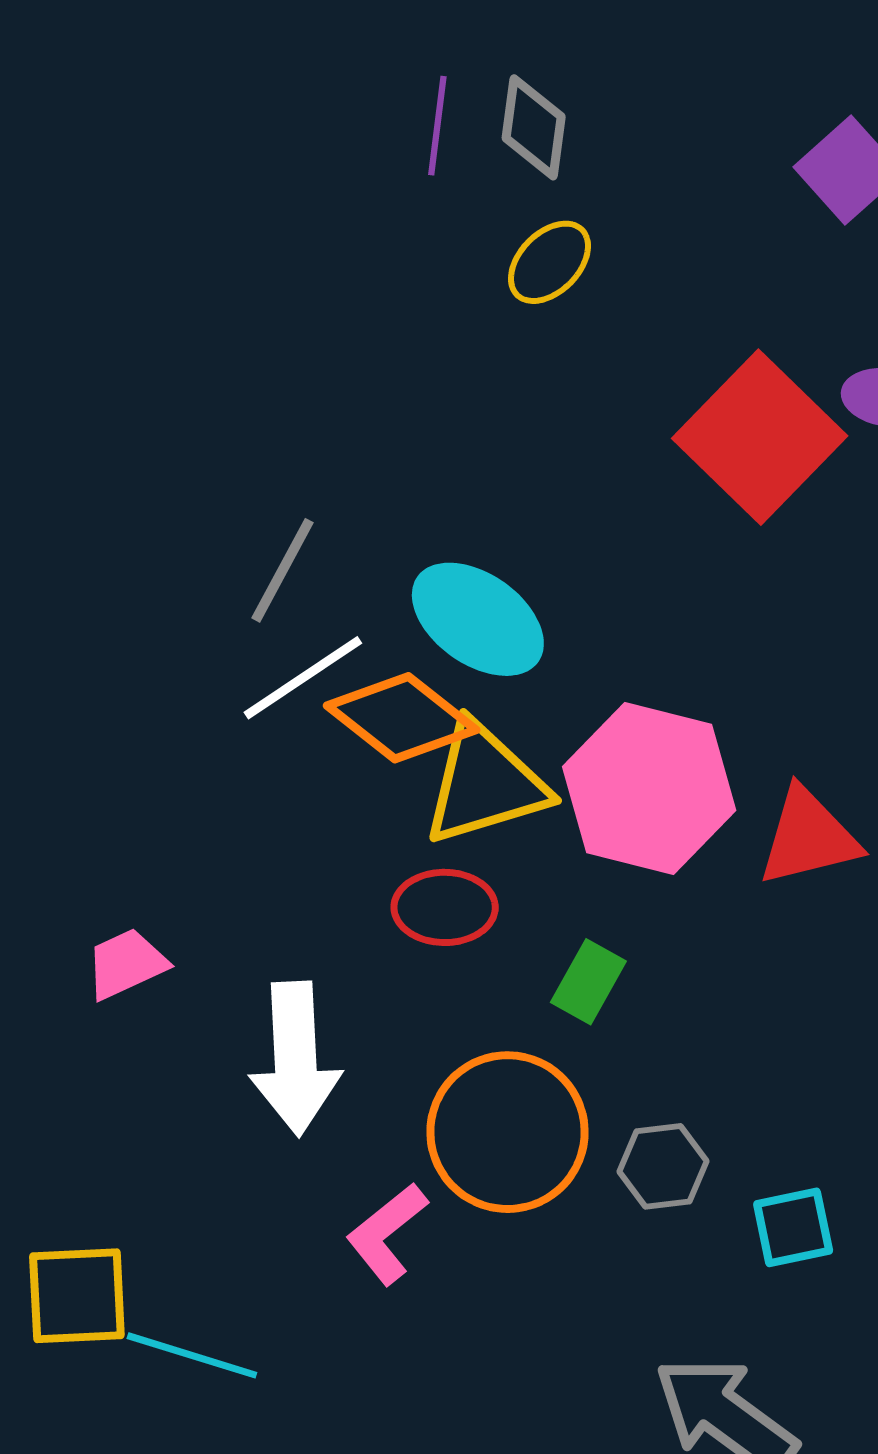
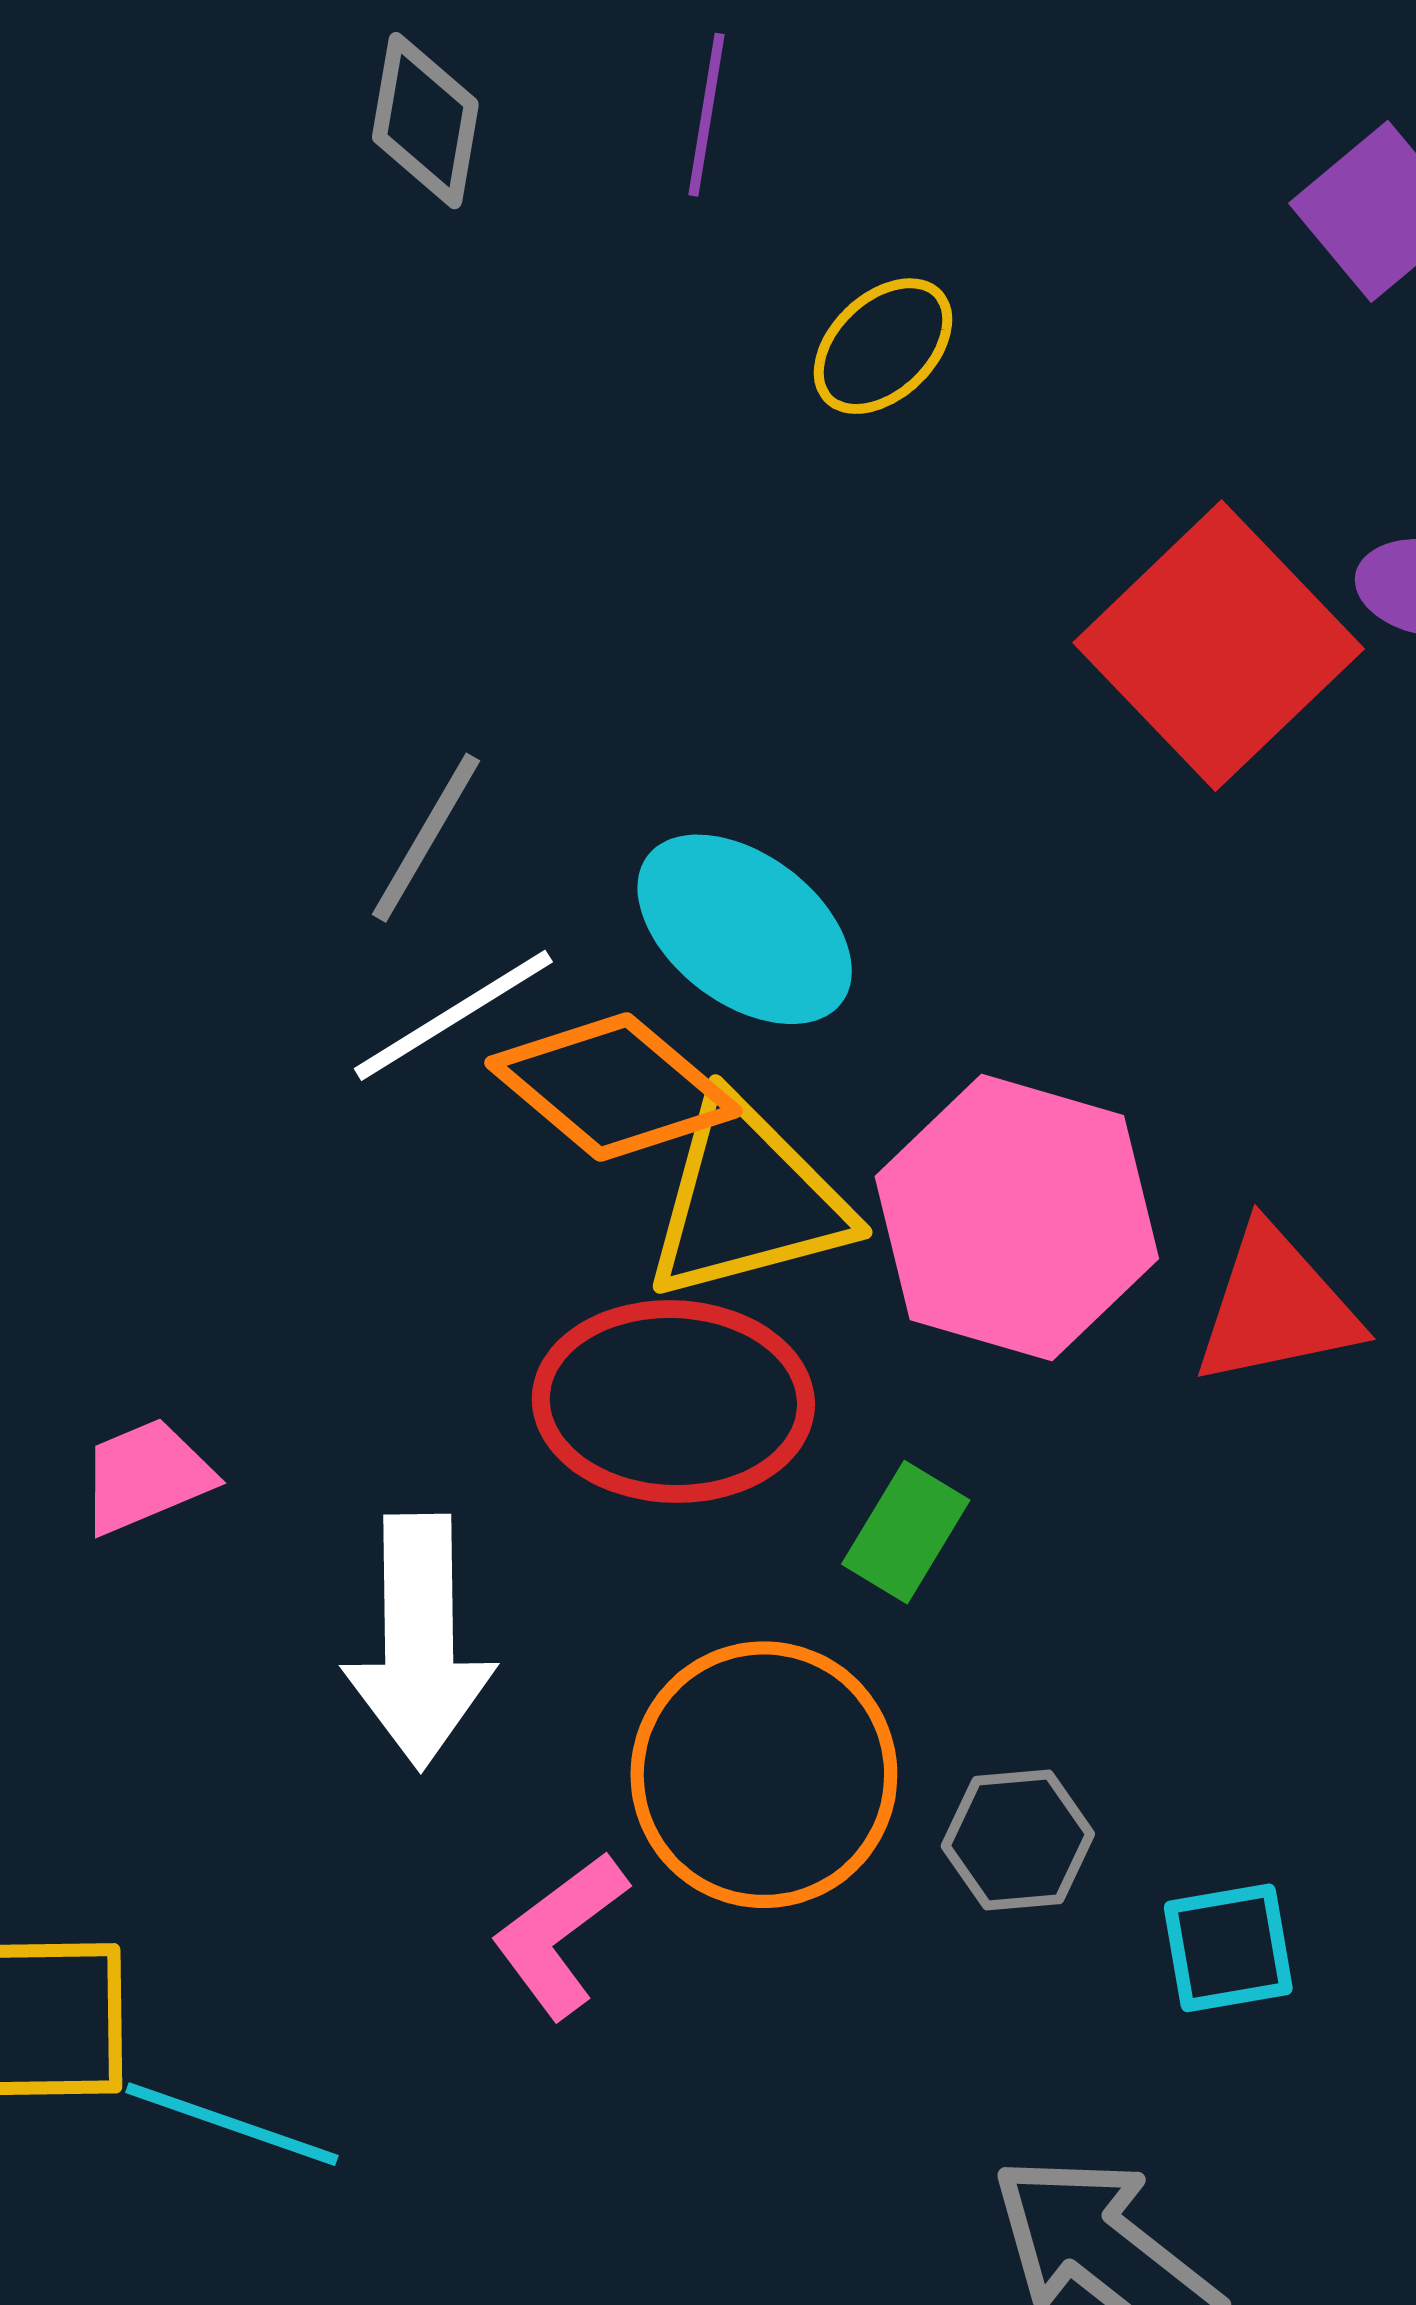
gray diamond: (534, 127) -> (425, 121), moved
red ellipse: (445, 907) -> (673, 1402), size x1.6

